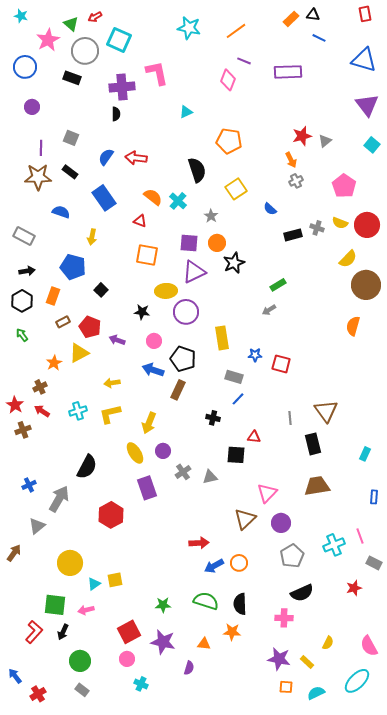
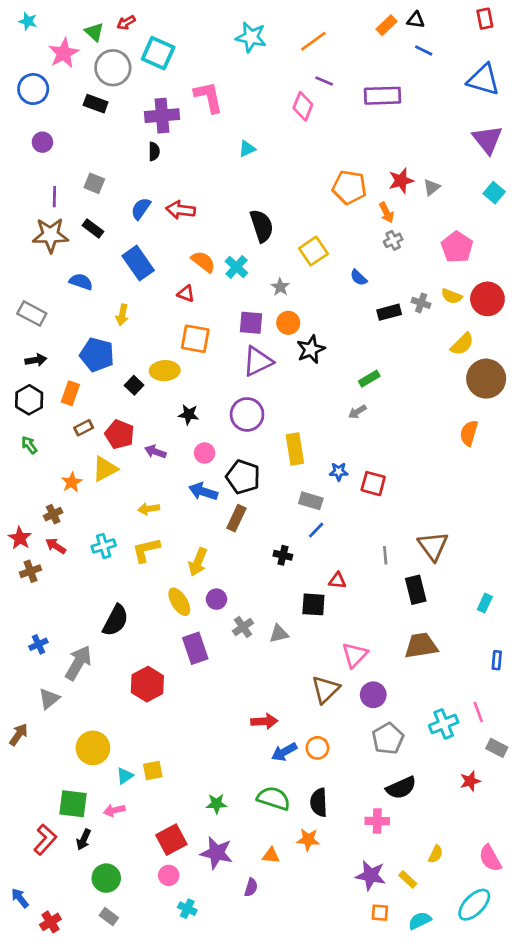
orange pentagon: (229, 141) -> (349, 187), moved
yellow ellipse: (166, 291) -> (165, 371), moved

